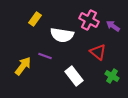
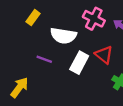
yellow arrow: (23, 66) -> (19, 87), moved
white rectangle: (74, 76) -> (79, 63), moved, turned 66

